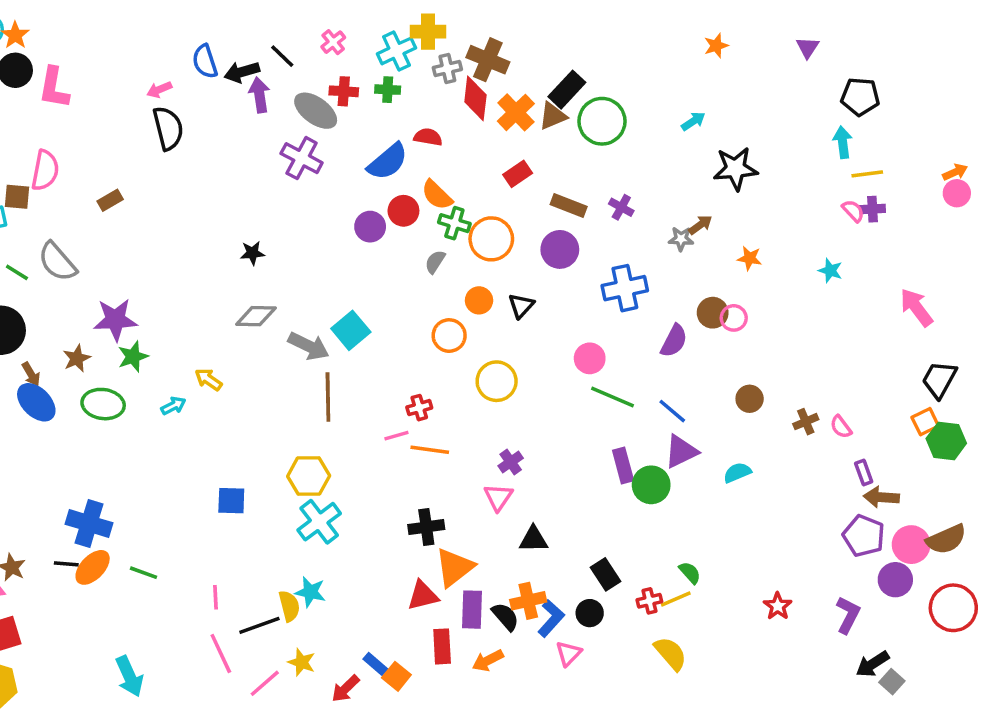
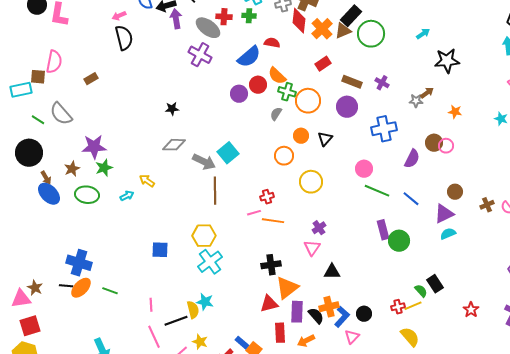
purple triangle: (681, 451) -> (444, 214), moved
black rectangle: (605, 574) -> (435, 284), moved

